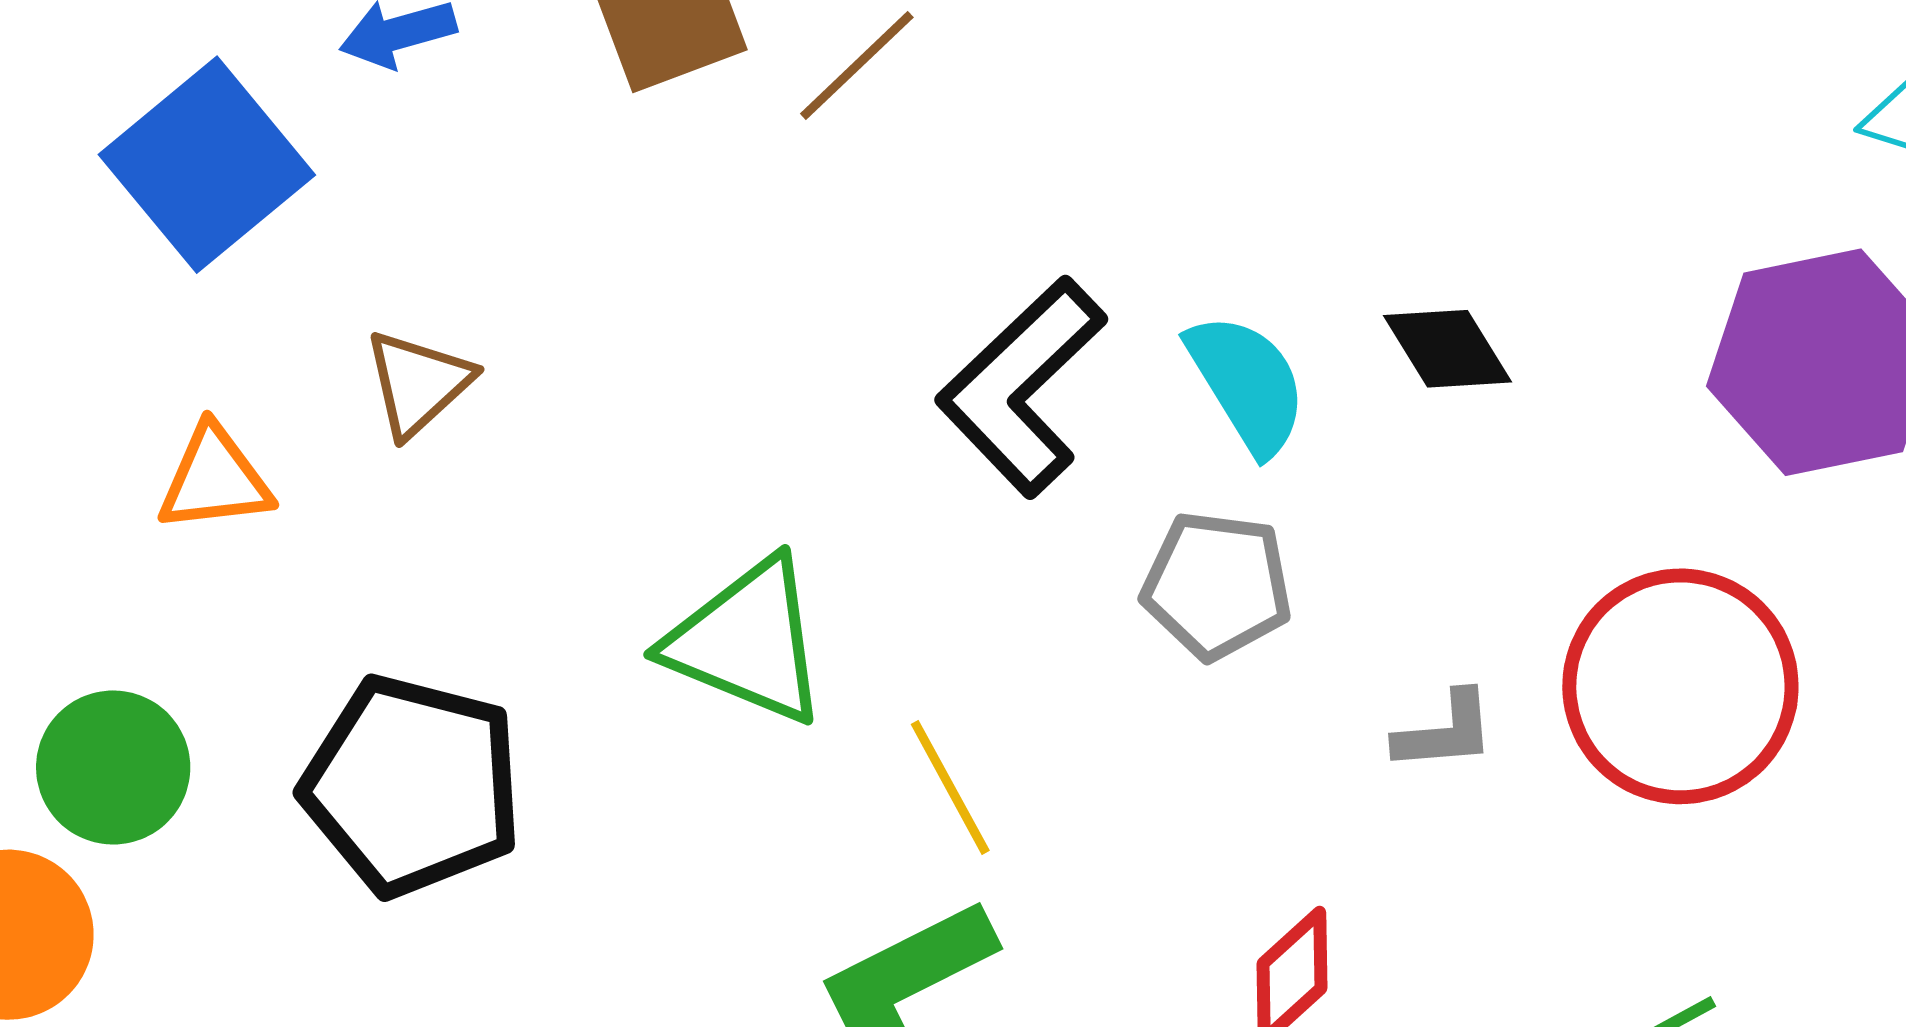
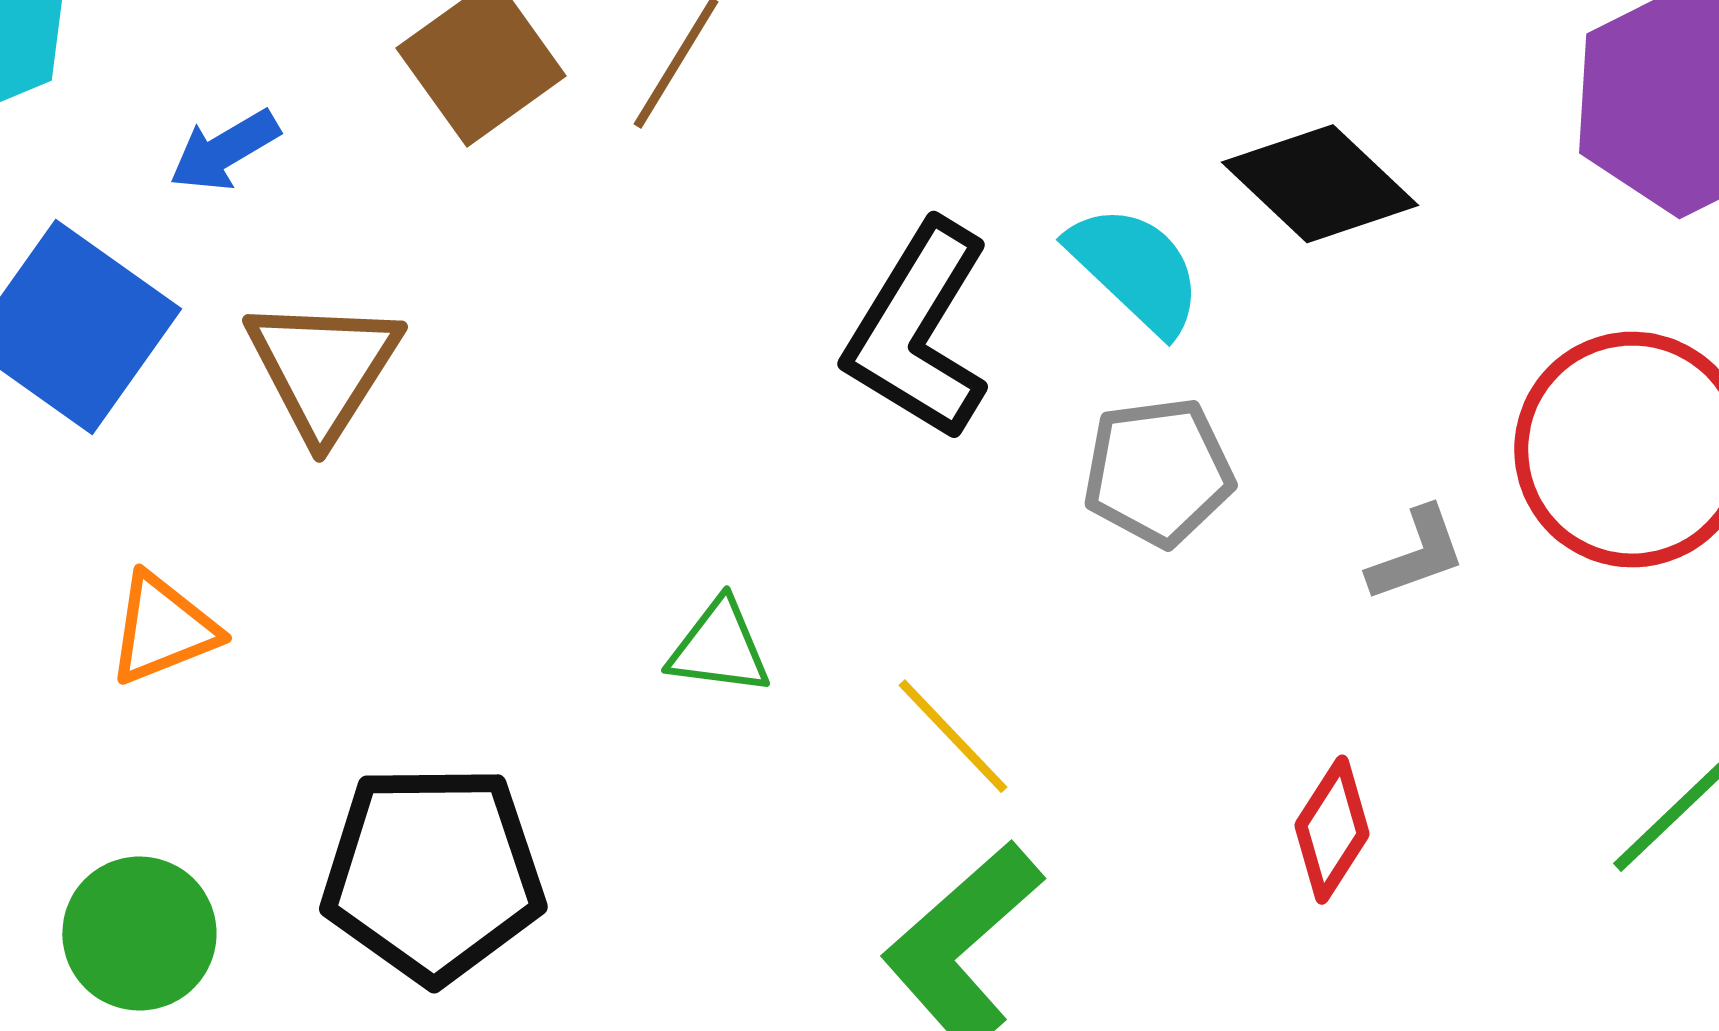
black diamond: (1447, 349) -> (1320, 184), size x1.4
brown triangle: (418, 383) -> (323, 368), moved, size x1.4
green triangle: (747, 641) -> (719, 648), size x0.6

